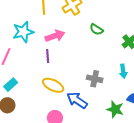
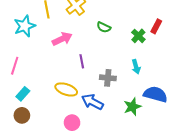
cyan star: (23, 32) -> (25, 26), moved
purple line: (48, 56) -> (82, 61), moved
green star: (115, 109) -> (132, 107), turned -30

